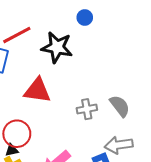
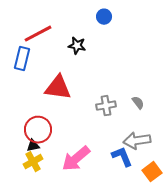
black star: (57, 47) -> (77, 46), size x0.6
gray semicircle: (120, 106) -> (138, 103), size x0.6

